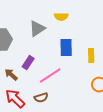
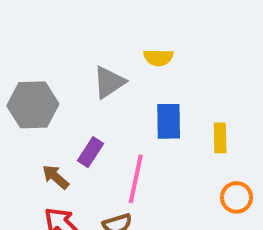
pink line: (50, 76) -> (136, 179), turned -45

